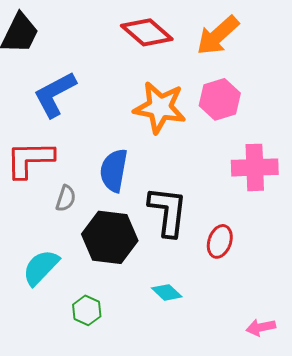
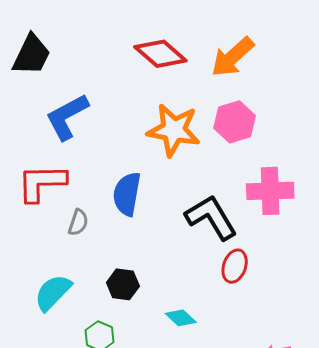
black L-shape: (168, 211) -> (211, 217), moved, turned -38
black hexagon: (110, 237) -> (123, 284), moved, size x0.6

